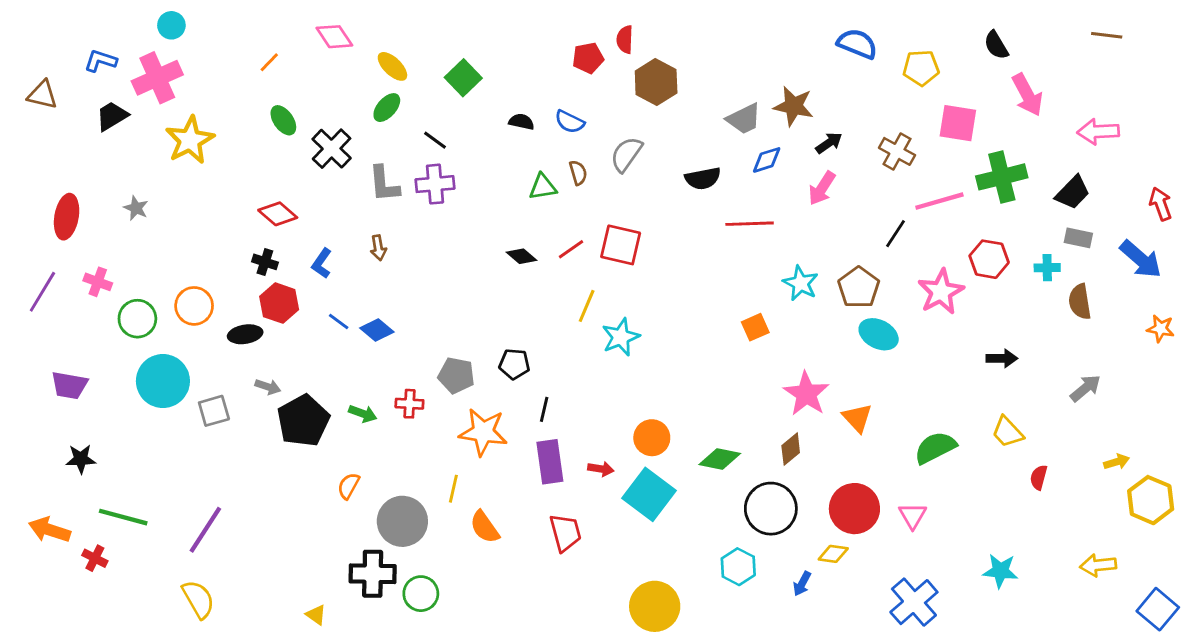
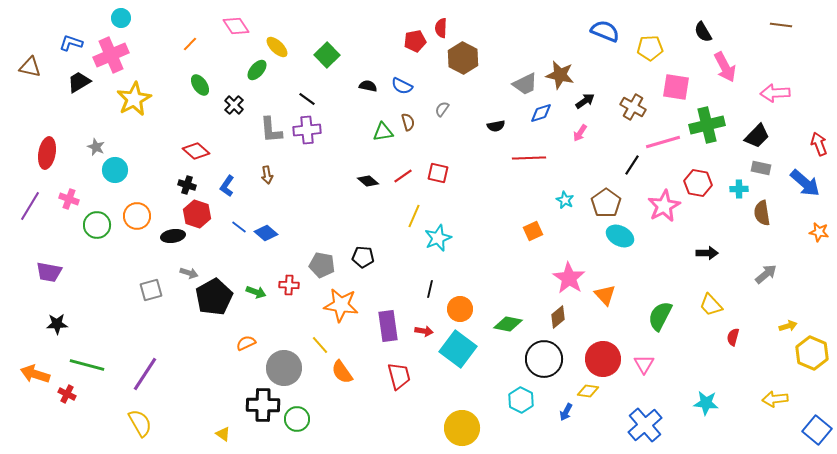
green ellipse: (387, 108) -> (257, 70), moved
black cross: (332, 149) -> (234, 105), size x0.7
gray semicircle: (626, 154) -> (442, 109), size x0.6
black semicircle: (703, 178) -> (496, 126), size x0.7
pink arrow: (822, 188) -> (580, 133), size x0.7
red square: (621, 245) -> (438, 173), size x0.7
cyan star: (801, 283) -> (565, 200), size x0.7
cyan circle: (163, 381) -> (115, 170), moved, size x0.7
black line: (544, 409) -> (430, 289), moved
green semicircle: (935, 448) -> (660, 316), turned -36
orange semicircle: (349, 486) -> (246, 343), turned 36
yellow line: (453, 489) -> (320, 345), turned -54

